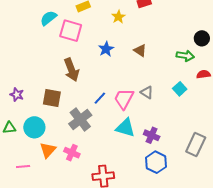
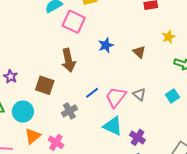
yellow star: (118, 17) -> (169, 37), moved
gray cross: (80, 120) -> (69, 111), size x0.7

